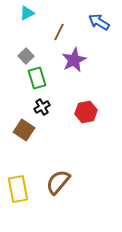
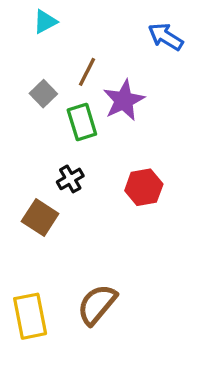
brown line: (59, 32) -> (87, 72), moved
green rectangle: (37, 78) -> (82, 122), moved

